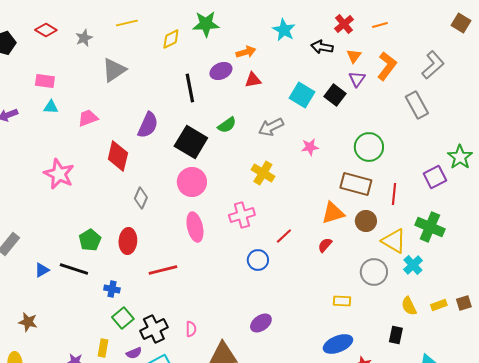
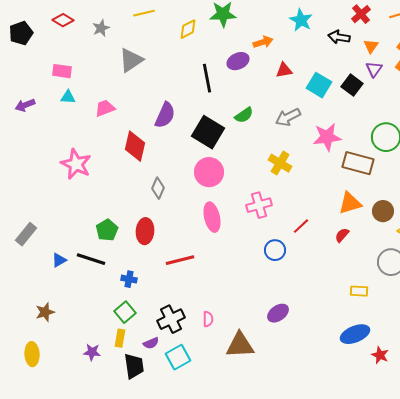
red triangle: (253, 80) -> (284, 70), moved
pink star: (310, 147) -> (327, 137), size x1.6
brown rectangle: (356, 184) -> (358, 163), moved
green square: (123, 318) -> (125, 312), moved
brown star: (28, 322) -> (45, 312), turned -30

